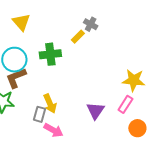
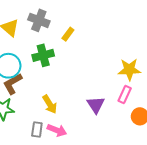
gray cross: (91, 24) -> (39, 20), moved, size x1.5
gray rectangle: (39, 114) -> (37, 129), moved

